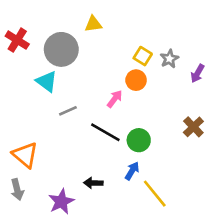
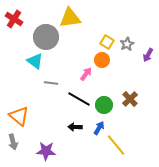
yellow triangle: (93, 24) -> (70, 18), size x1.6
red cross: (17, 40) -> (14, 19), moved
gray line: (68, 111) -> (51, 83), turned 32
brown cross: (193, 127) -> (130, 99), moved
black arrow: (93, 183) -> (75, 127), moved
purple star: (61, 202) -> (46, 151), turned 30

